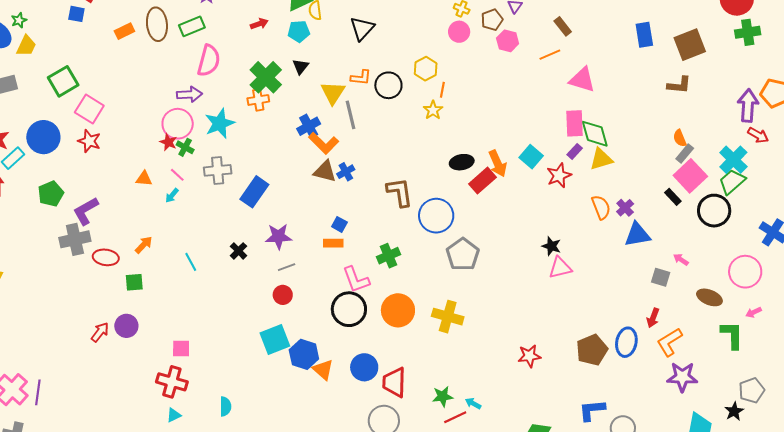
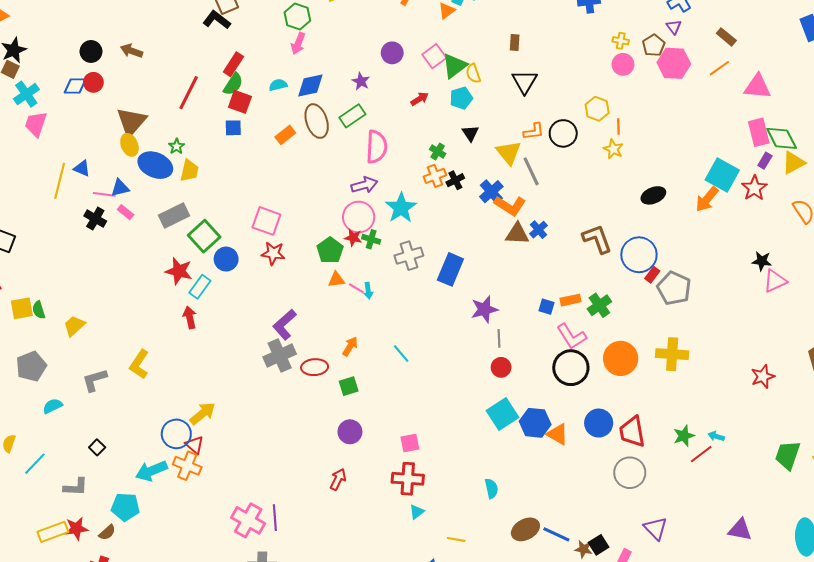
pink hexagon: (508, 41) -> (674, 63), size x1.4
green cross: (266, 77) -> (438, 151), size x0.5
green square: (63, 81) -> (204, 236), moved
blue circle: (43, 137) -> (226, 259), size x0.7
cyan square: (531, 157) -> (722, 175), size x1.4
orange arrow: (498, 163) -> (707, 199), moved, turned 76
pink line: (177, 175) -> (356, 288), moved
red rectangle: (483, 181) -> (652, 275), moved, size x0.6
green pentagon: (51, 194) -> (330, 250), moved
cyan arrow: (172, 196) -> (368, 291), turned -35
blue square: (339, 224) -> (546, 307), moved
orange rectangle: (333, 243) -> (571, 300), moved
black cross: (238, 251) -> (455, 180), moved, turned 30
gray line: (287, 267) -> (499, 338), turned -60
red arrow: (100, 332) -> (338, 479), moved
cyan semicircle: (225, 406) -> (491, 488), moved

